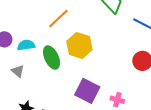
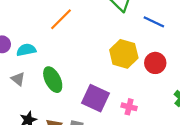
yellow hexagon: (79, 45) -> (124, 54), moved
green ellipse: (52, 58) -> (53, 80), moved

